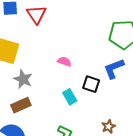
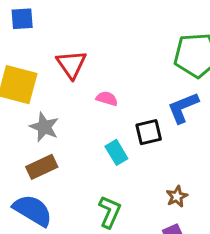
red triangle: (36, 14) -> (71, 64), moved
black square: (91, 84) -> (149, 132), turned -30

